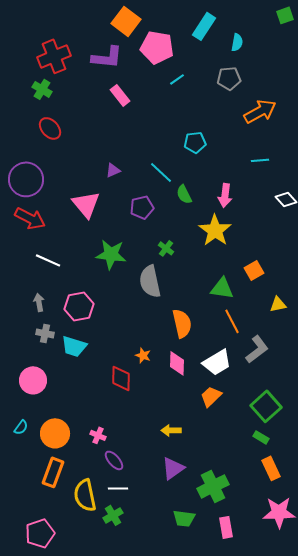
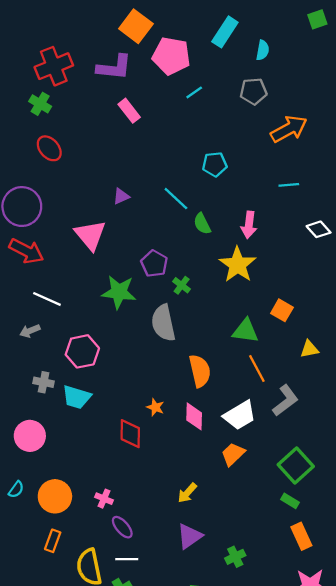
purple pentagon: (142, 207) -> (154, 264), moved, turned -30
orange square: (254, 270) -> (282, 310), turned -30
gray arrow: (39, 302) -> (30, 331), moved, turned -102
yellow arrow: (171, 430) -> (187, 493), turned -48
orange rectangle: (53, 472) -> (53, 541), size x0.7
green cross: (213, 486) -> (235, 557), size x0.6

